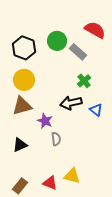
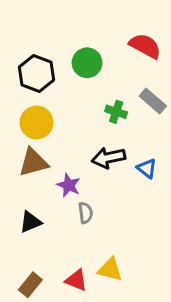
gray rectangle: (78, 52) -> (153, 101), moved
green cross: (84, 81) -> (116, 112), moved, turned -32

